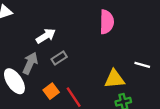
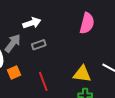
orange square: (51, 91) -> (14, 72), moved

